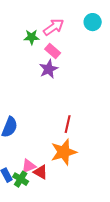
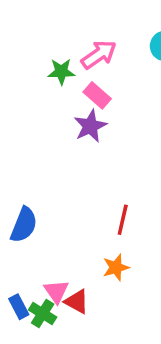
orange star: (64, 152) -> (116, 267), size x0.6
pink triangle: (29, 166) -> (56, 291), turned -42

